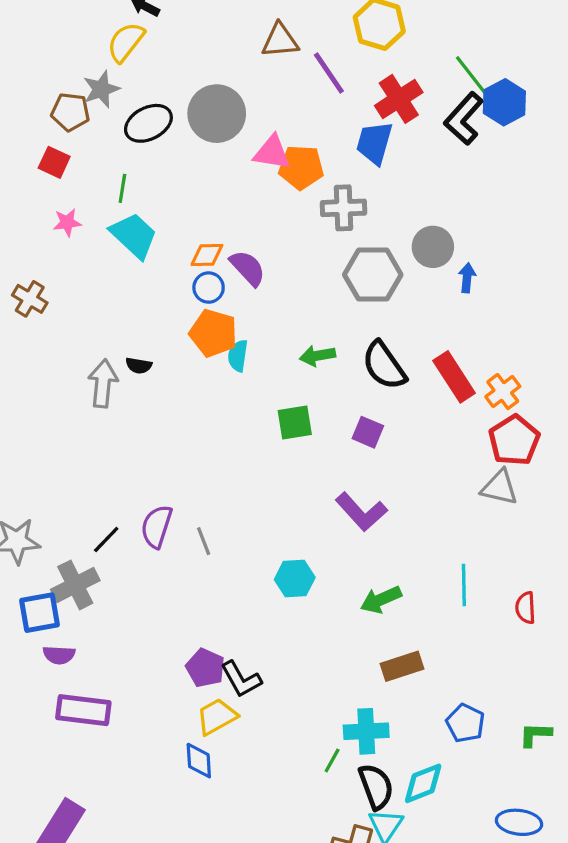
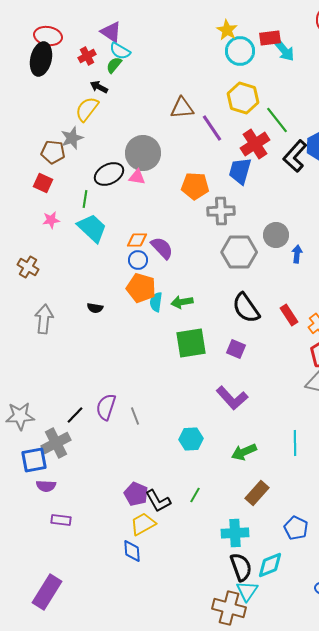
green line: (472, 76) -> (277, 120), moved
black ellipse: (148, 123) -> (109, 174), moved
pink triangle: (272, 153) -> (137, 177), moved, size x0.7
green arrow: (317, 356) -> (182, 302), moved
red rectangle: (454, 377) -> (289, 315), size x0.7
gray arrow: (103, 383) -> (44, 319), moved
green square: (295, 422) -> (191, 343), size x1.4
brown rectangle: (402, 666) -> (257, 493), turned -30
purple rectangle: (83, 710) -> (61, 520), size x0.6
green line: (332, 761) -> (195, 495), moved

